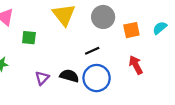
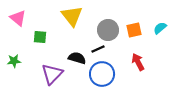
gray circle: (103, 17) -> (108, 30), moved
black semicircle: (69, 76) -> (77, 58), moved
purple triangle: (42, 78) -> (52, 74), size x1.6

